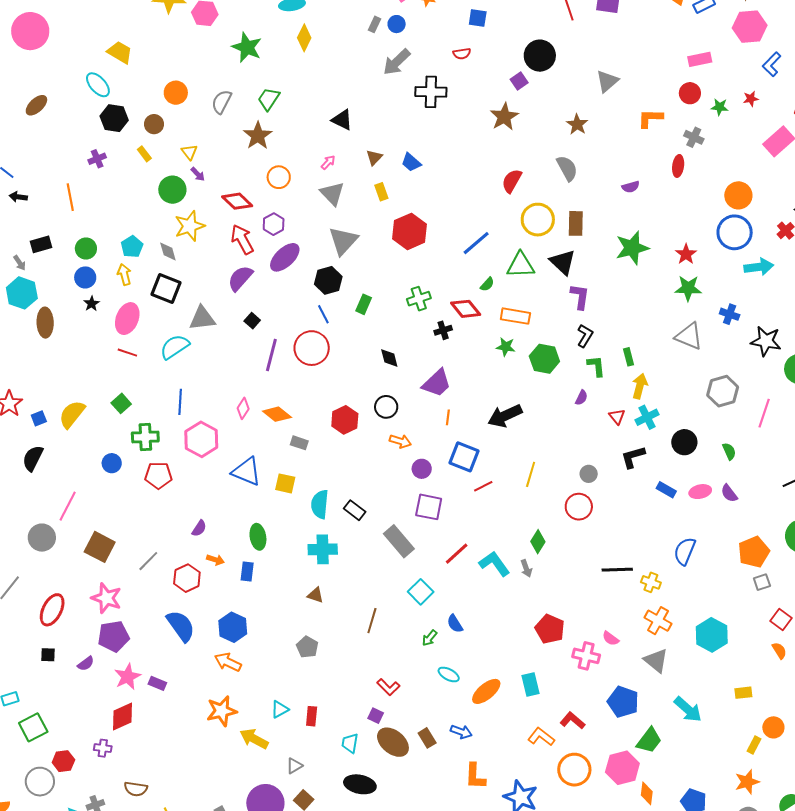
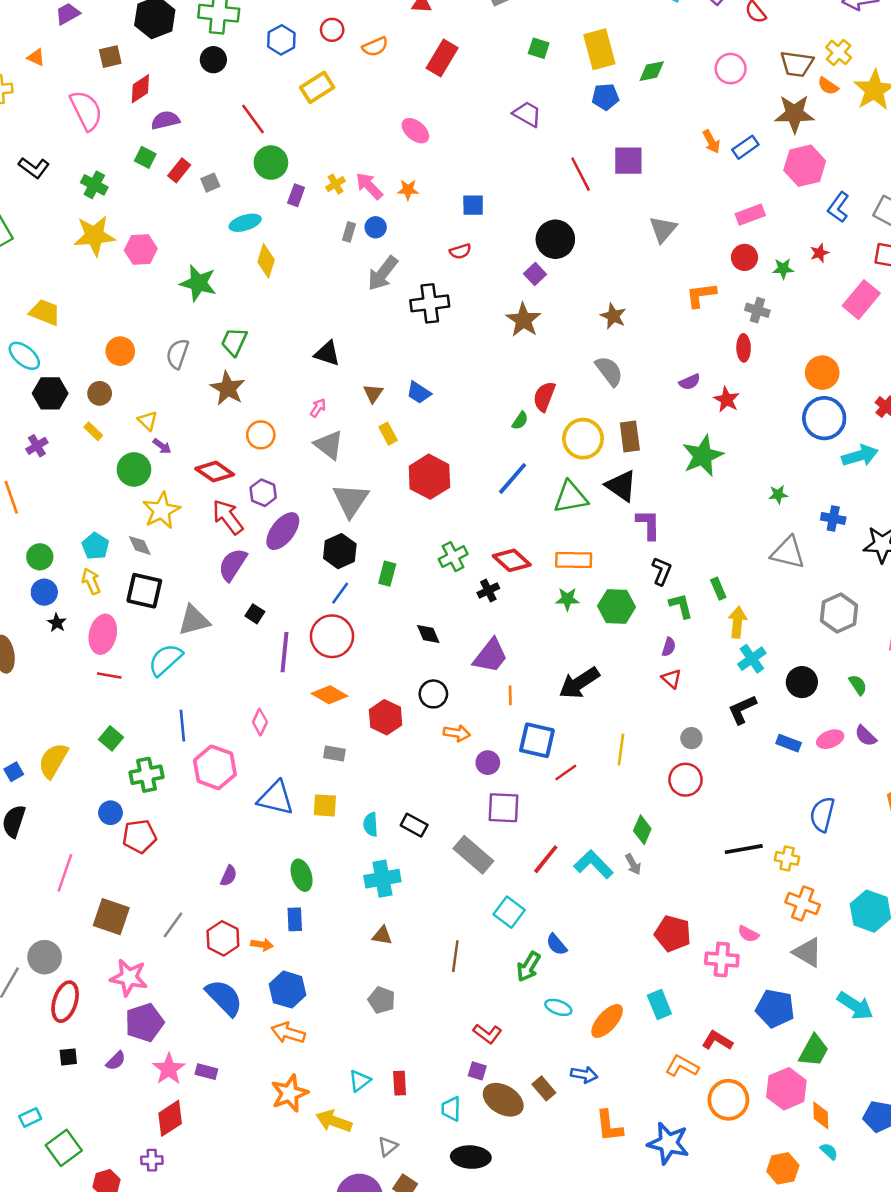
gray triangle: (607, 81) -> (663, 229), moved
red star: (686, 254) -> (727, 400), moved
green semicircle: (487, 284) -> (520, 421), moved
green star: (688, 288) -> (778, 494), size x0.6
blue line: (323, 314) -> (340, 593), turned 72
orange diamond: (277, 414) -> (329, 695), moved
red triangle: (617, 417) -> (672, 679), moved
red pentagon: (158, 475) -> (139, 836), moved
cyan semicircle: (320, 504) -> (371, 824), size x0.7
gray circle: (42, 538) -> (45, 957), moved
orange arrow: (215, 560) -> (262, 945), moved
green arrow: (430, 638) -> (528, 967), size x1.4

